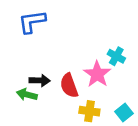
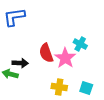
red semicircle: (69, 86) -> (46, 53), moved
cyan square: (124, 112) -> (86, 88), turned -32

